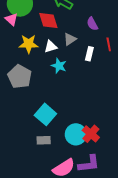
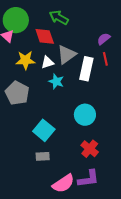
purple semicircle: (92, 24) -> (104, 39), moved, turned 80
gray triangle: (70, 39) -> (66, 55), size x1.5
white rectangle: (89, 54) -> (86, 69), size x1.6
cyan circle: (76, 134) -> (85, 115), moved

